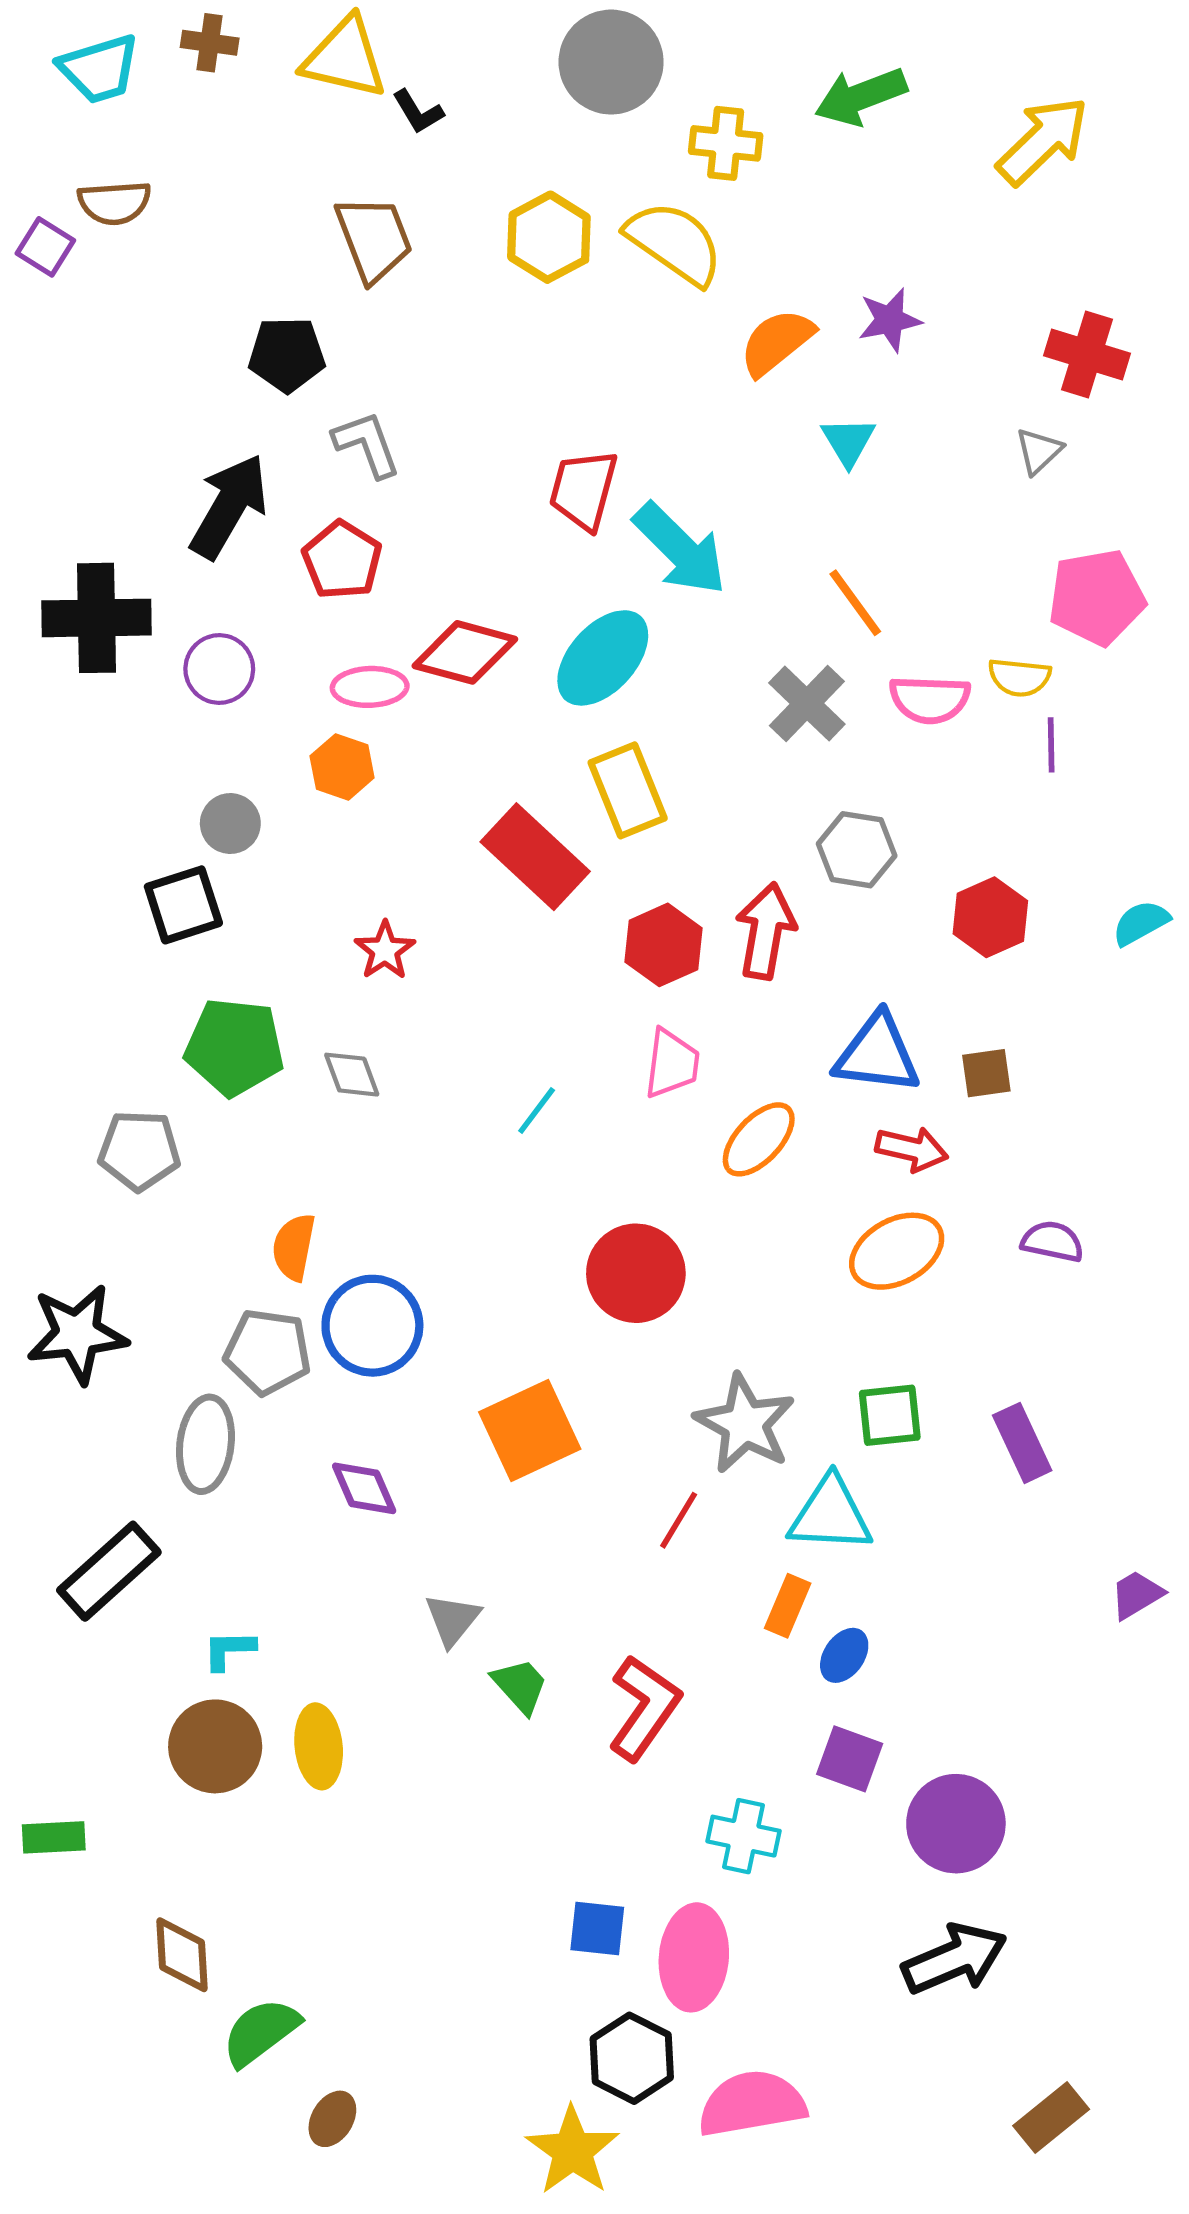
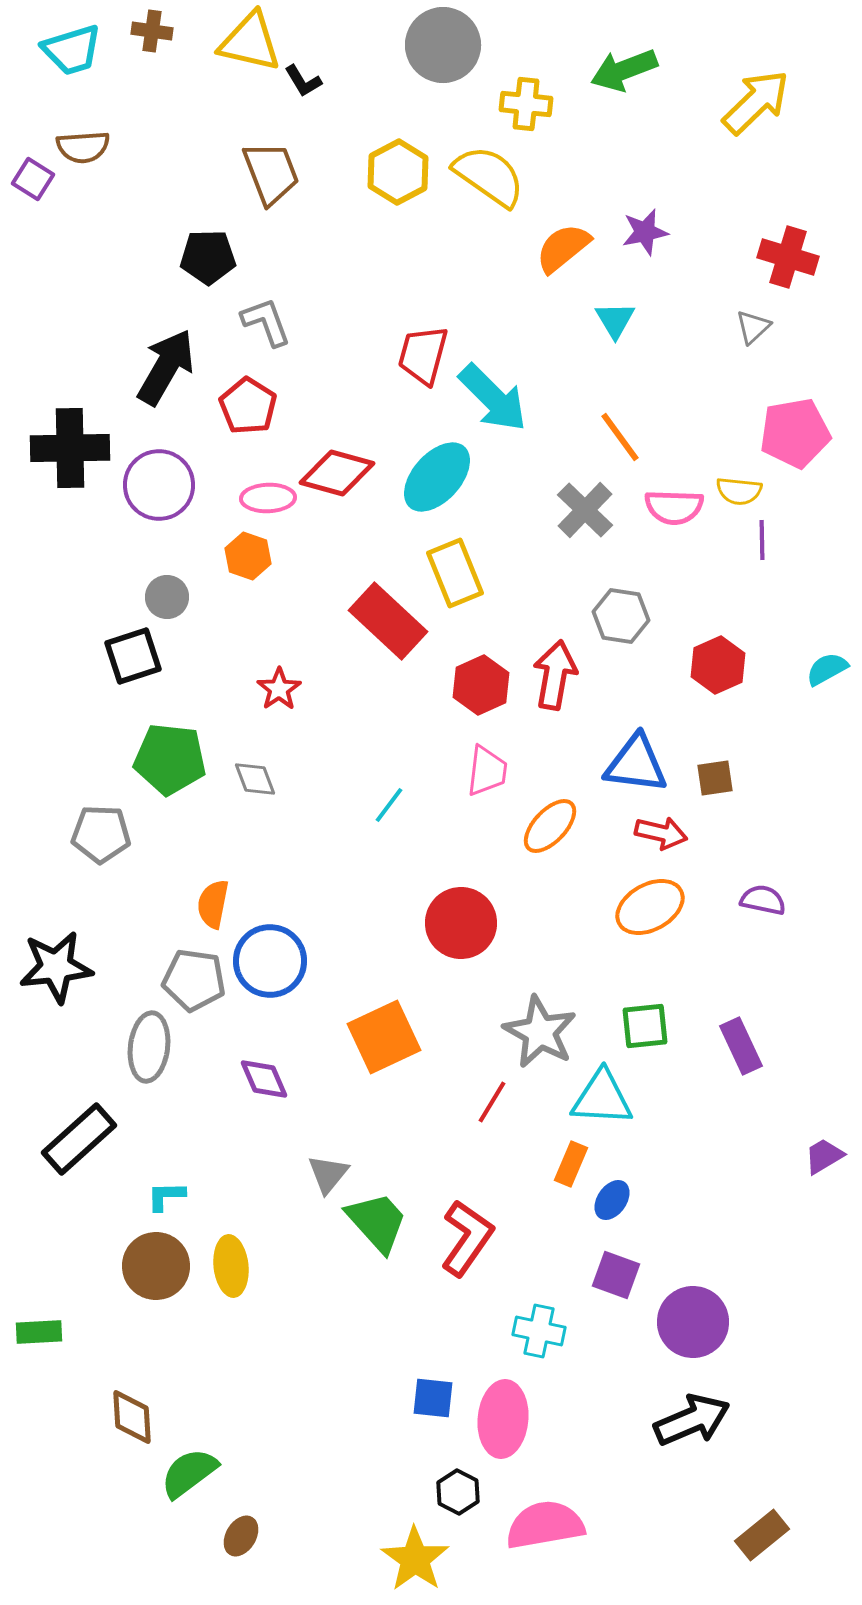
purple circle: (219, 669) -> (159, 485), size x1.4
green trapezoid: (520, 1686) -> (377, 1222), size x1.5
black hexagon: (632, 2058) -> (458, 1492), size x0.7

